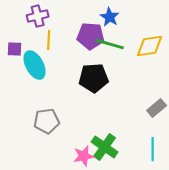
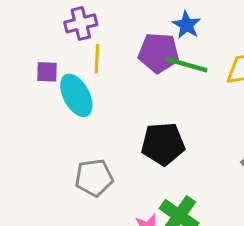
black pentagon: (94, 78) -> (163, 144), moved

